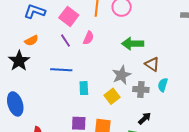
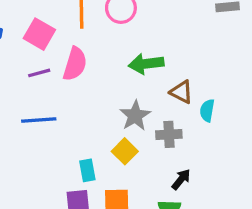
pink semicircle: (88, 38) -> (75, 64), size x1.5
purple line: (65, 41) -> (39, 73), turned -64
cyan semicircle: (163, 85) -> (207, 110), moved
cyan rectangle: (84, 88) -> (87, 170), moved

